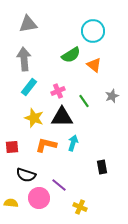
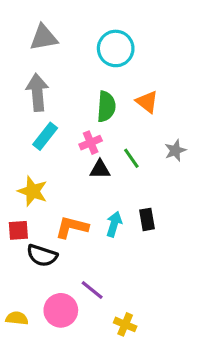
cyan circle: (93, 31) -> (116, 48), moved
green semicircle: (71, 55) -> (106, 107), moved, turned -54
black triangle: (62, 117) -> (100, 169), moved, size x0.6
yellow star: (34, 118) -> (33, 191), moved
black rectangle: (102, 167) -> (147, 219), moved
black semicircle: (26, 175) -> (42, 255), moved

